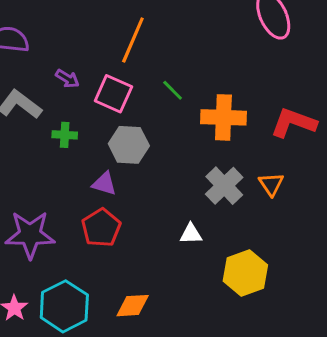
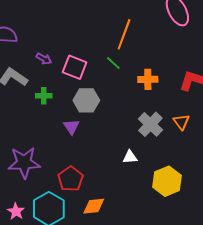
orange line: (133, 40) -> (124, 34), moved
orange cross: (223, 117) -> (148, 79), size x0.7
purple triangle: (104, 184) -> (71, 127), turned 42
red pentagon: (101, 228) -> (71, 179), moved

